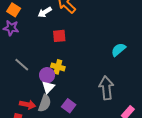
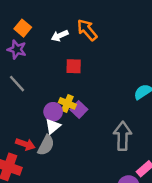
gray line: (22, 65) -> (17, 84), moved
purple square: (69, 106) -> (79, 110), moved

